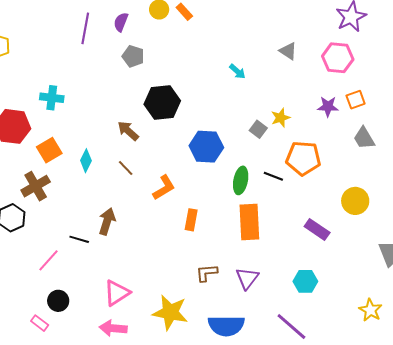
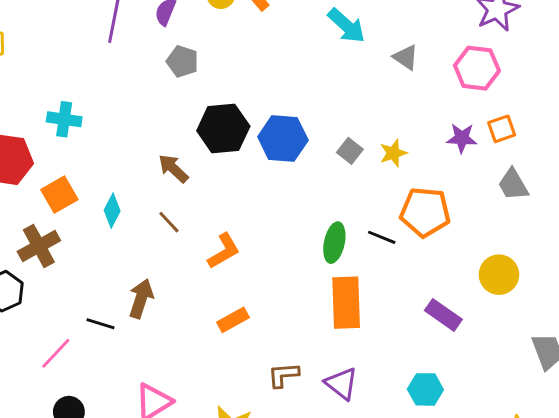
cyan arrow: (237, 71) -> (346, 26), moved, size x1.6
gray square: (258, 129) -> (350, 151), moved
blue hexagon: (206, 147) -> (283, 138), moved
orange rectangle: (191, 220) -> (233, 320), moved, turned 50
purple triangle: (247, 278) -> (341, 384), turned -30

